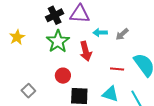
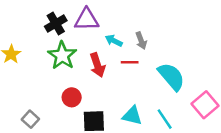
cyan arrow: (100, 33) -> (114, 41), turned 32
gray arrow: (122, 34) -> (141, 41), turned -64
red line: (117, 69) -> (130, 62), moved

